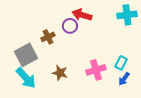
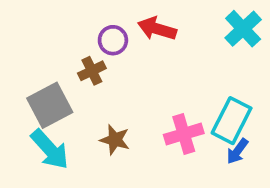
cyan cross: (127, 15) -> (243, 29), turned -36
purple circle: (70, 26) -> (113, 40), moved
cyan rectangle: (121, 63) -> (232, 121), size x1.6

